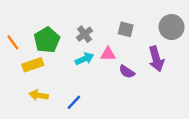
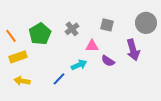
cyan arrow: (85, 59) -> (79, 65), moved
yellow rectangle: (33, 65) -> (18, 57), moved
yellow arrow: (39, 95) -> (22, 81), moved
blue line: (74, 102) -> (59, 79), moved

